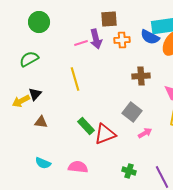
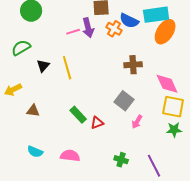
blue semicircle: (150, 37) -> (129, 21), moved
orange cross: (122, 40) -> (114, 29), turned 35
black triangle: (35, 94) -> (43, 66), moved
pink arrow: (145, 133) -> (137, 122), turned 152
red triangle: (105, 134) -> (97, 123), size x0.6

